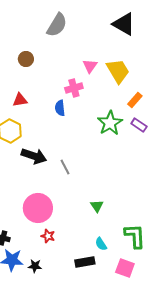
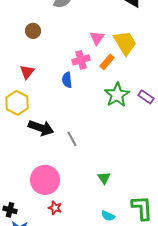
red triangle: (20, 100) -> (27, 72), turned -42
orange rectangle: (135, 100) -> (107, 62), moved
cyan semicircle: (101, 244) -> (108, 216), turned -32

